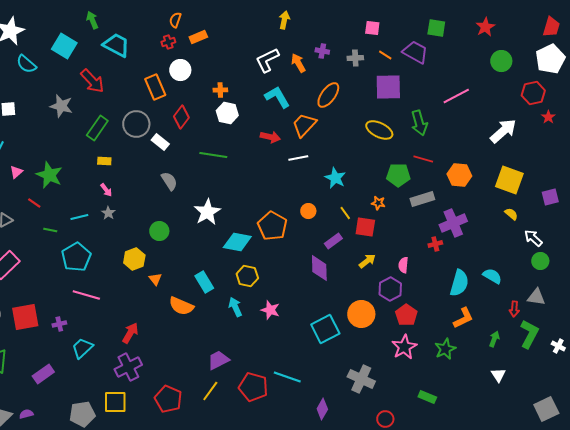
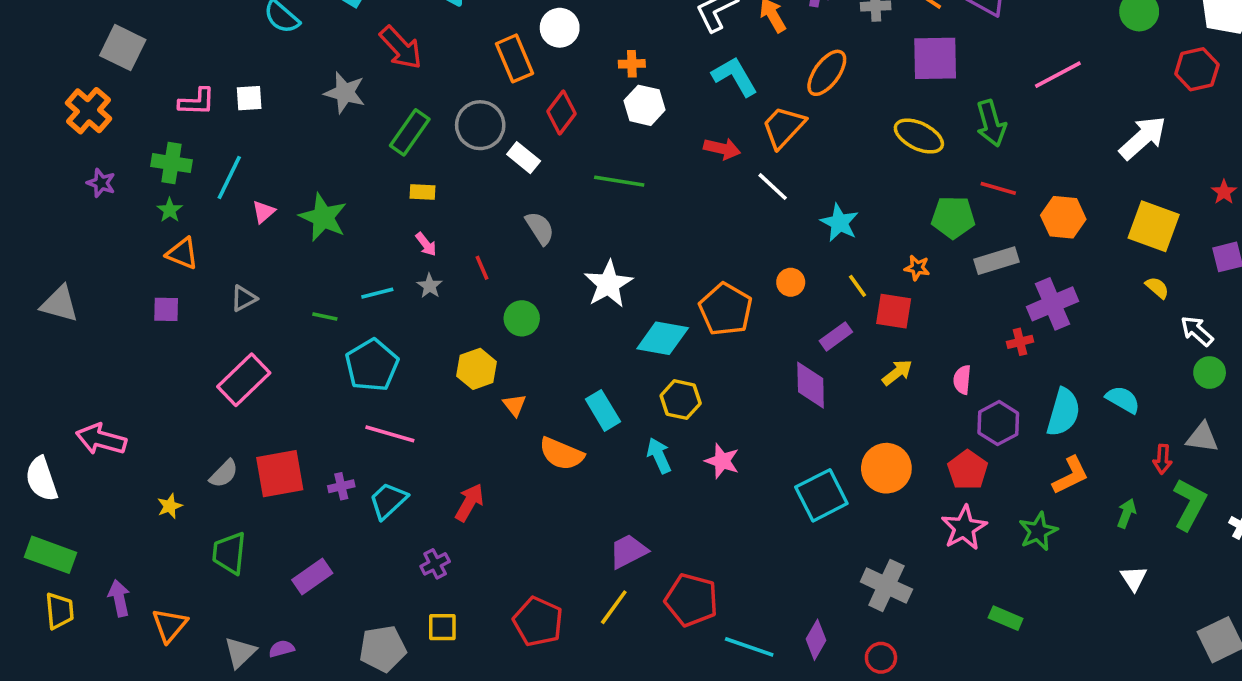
red star: (548, 117) -> (1224, 192), moved
white line: (298, 158) -> (773, 187), turned 54
red line: (34, 203) -> (482, 268), moved, turned 32
purple hexagon: (390, 289) -> (998, 423), moved
cyan trapezoid: (82, 348) -> (388, 501), moved
purple cross: (128, 367) -> (435, 564), moved, size x0.6
cyan line: (287, 377) -> (749, 647), moved
yellow square: (115, 402) -> (442, 627), size x0.7
red circle: (385, 419) -> (881, 658), moved

